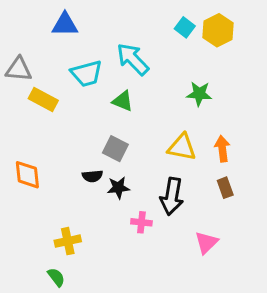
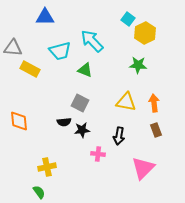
yellow hexagon: (218, 30) -> (145, 33), moved
black arrow: (172, 196) -> (119, 136), size x0.7
pink triangle: (206, 243) -> (143, 168), size x1.4

